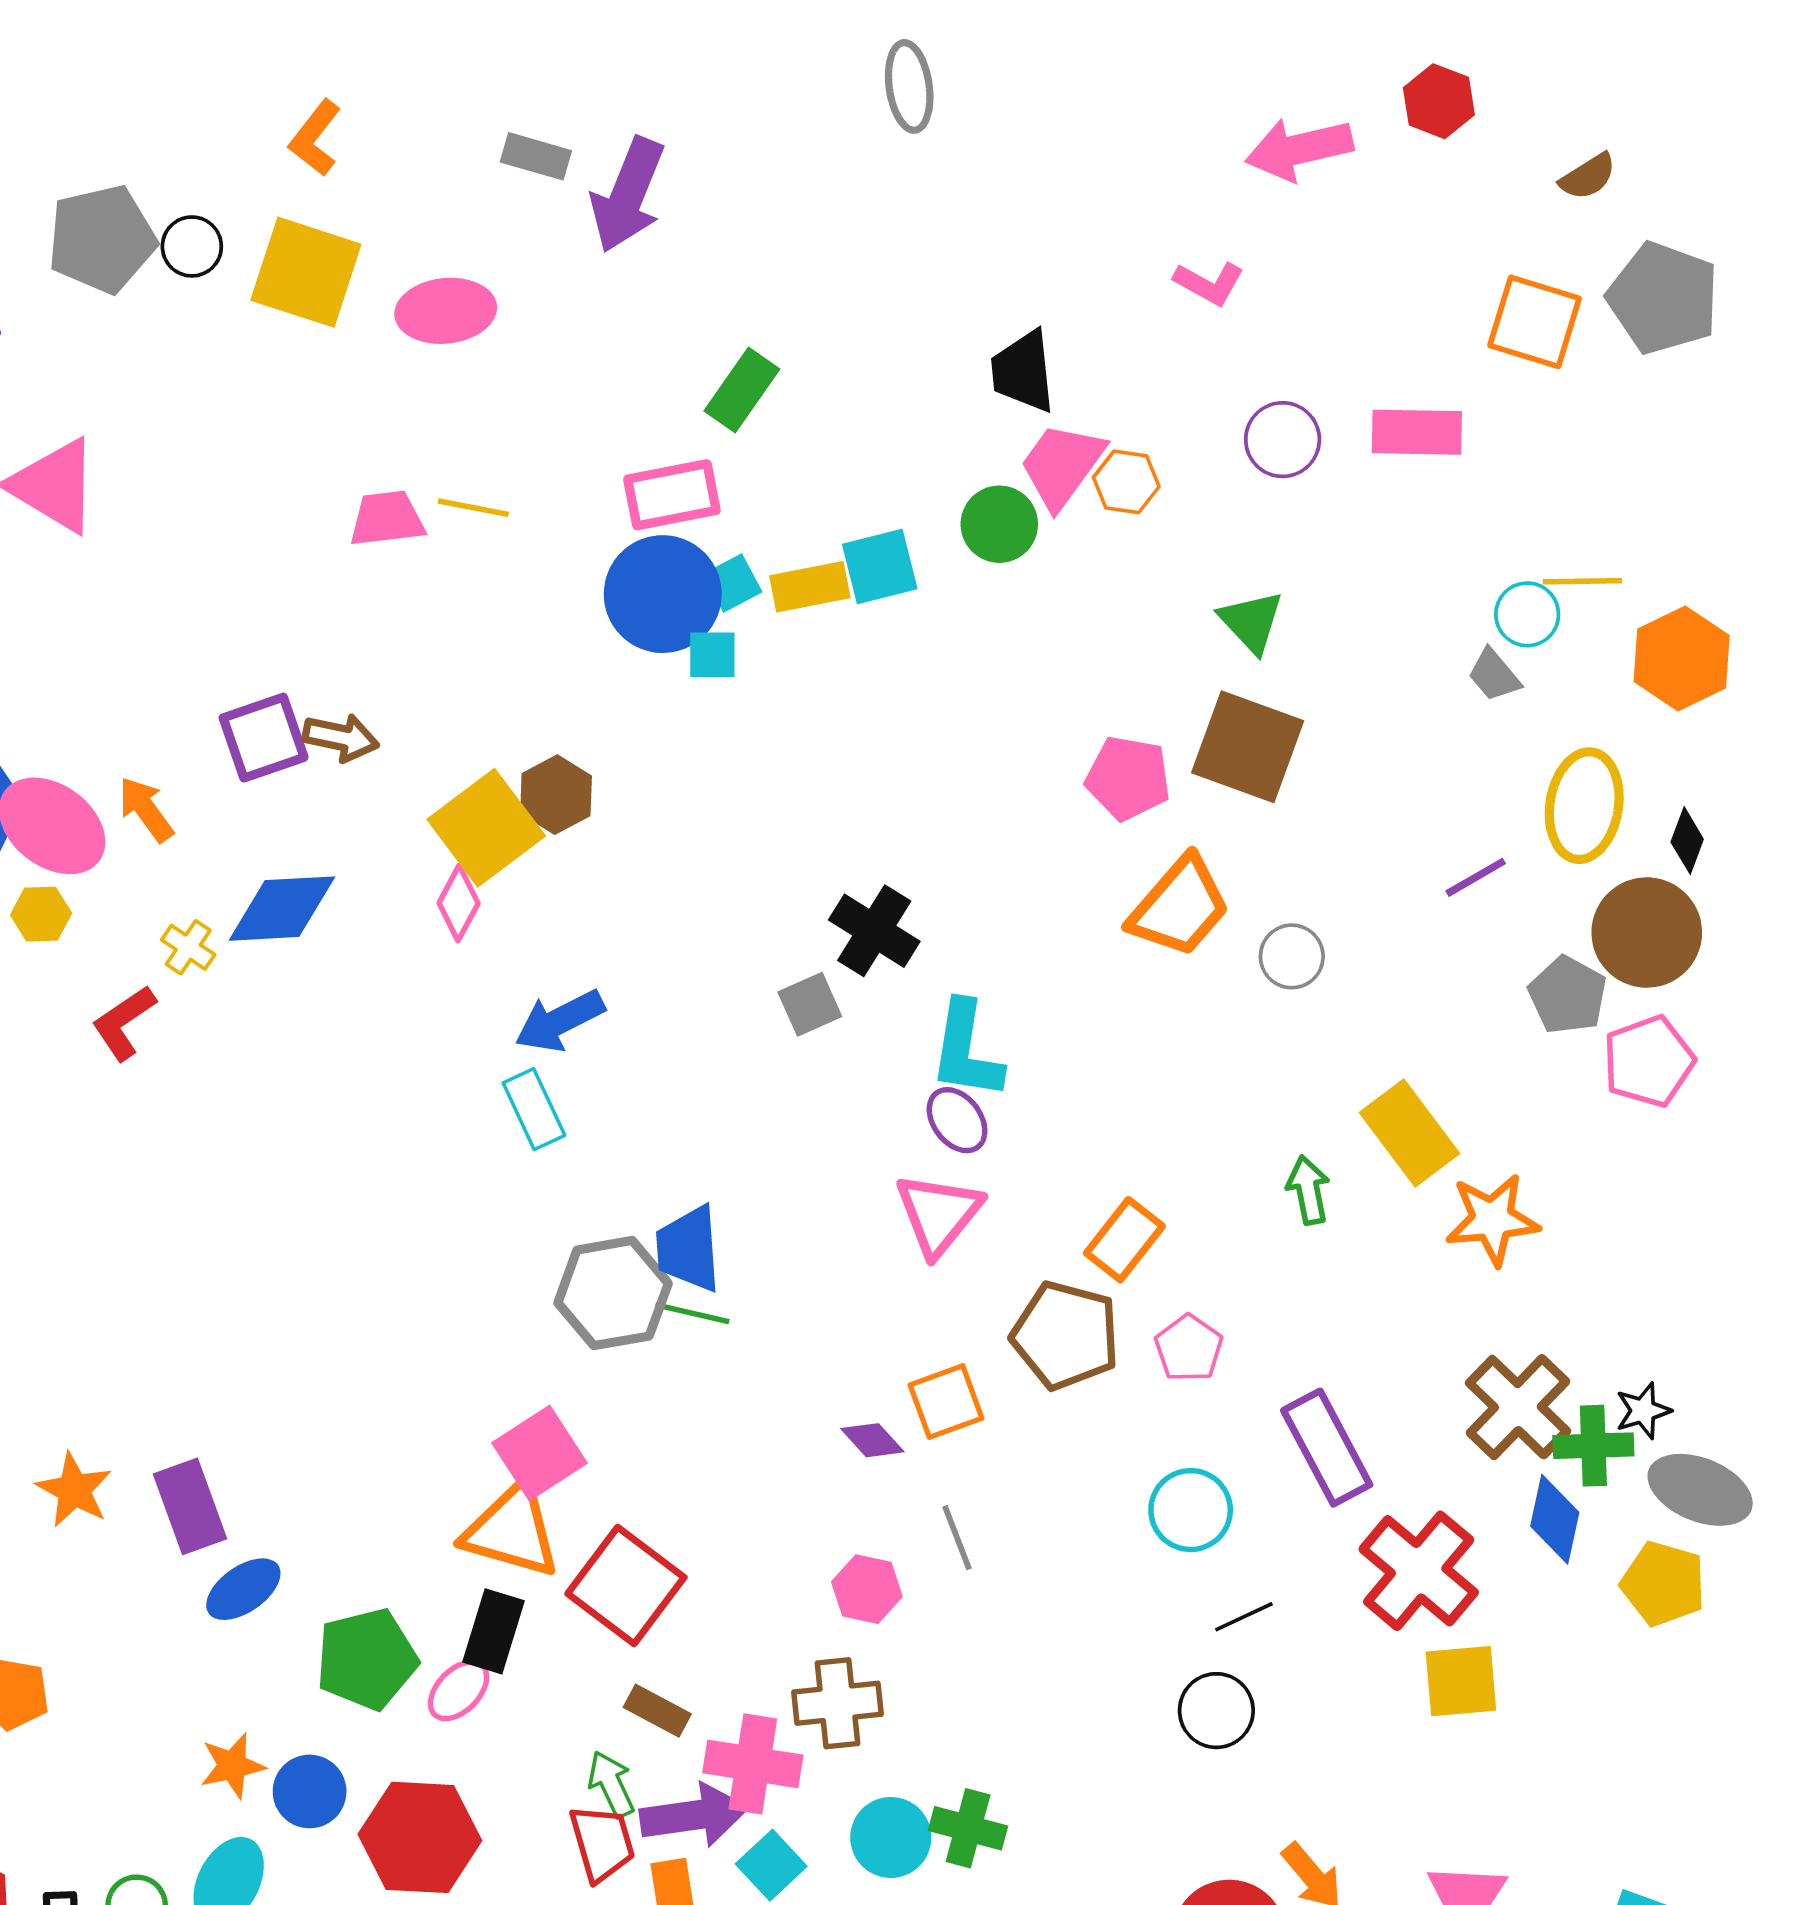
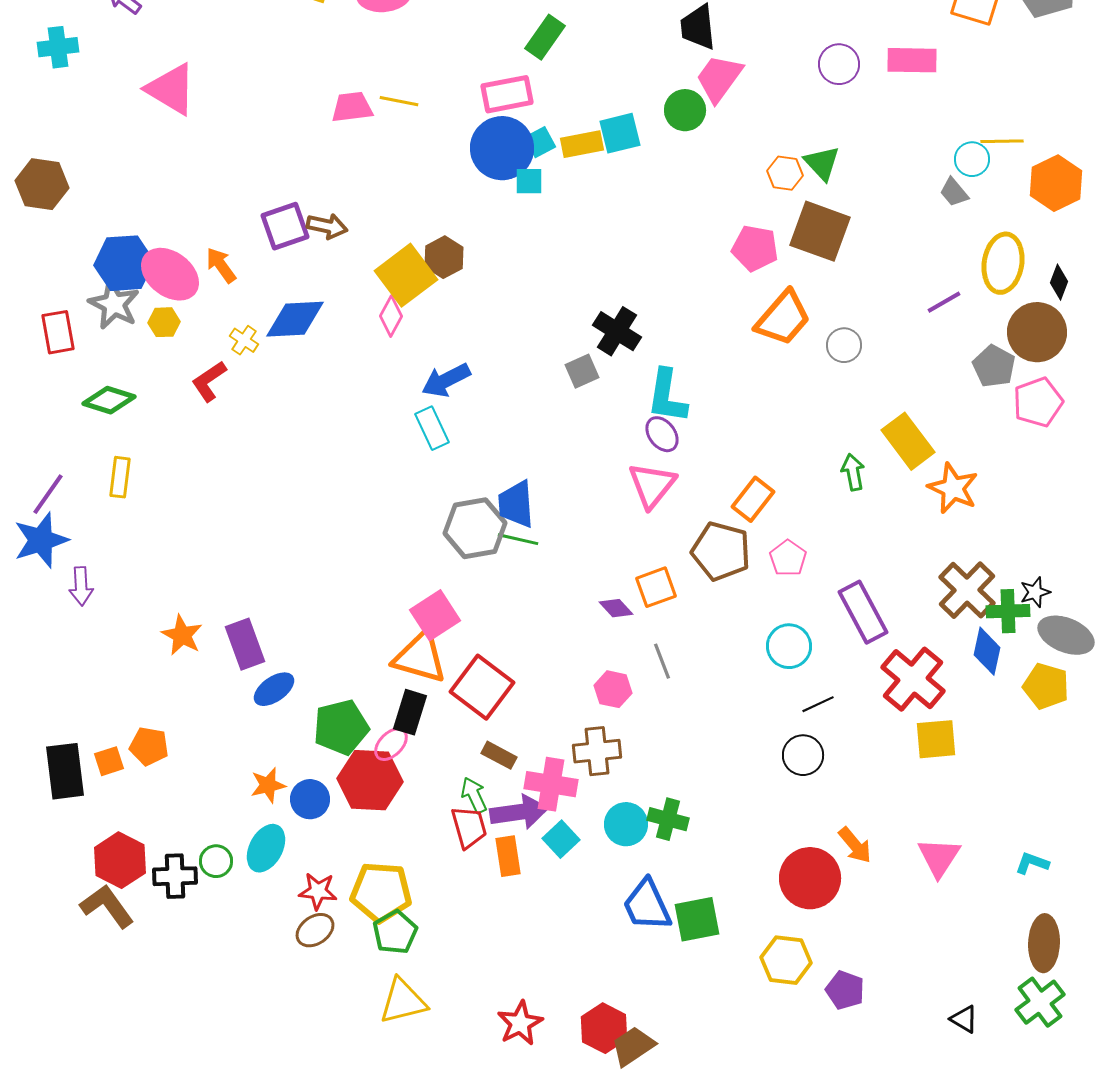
orange hexagon: (1126, 482) -> (785, 173), moved
orange star: (1492, 1219) -> (953, 488), turned 30
red hexagon: (420, 1837) -> (370, 780), moved

